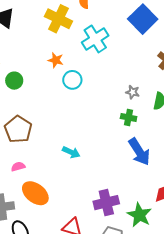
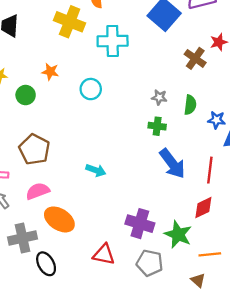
cyan cross: (95, 39) -> (113, 41), turned 36
orange star: (56, 60) -> (50, 72), moved
pink semicircle: (18, 167) -> (38, 191), size x1.5
purple cross: (106, 203) -> (140, 224), turned 35

